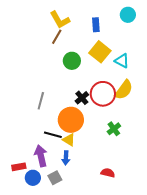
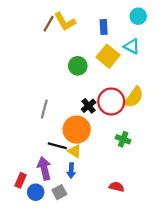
brown line: (57, 37) -> (49, 24), moved
cyan triangle: (122, 61) -> (132, 46), moved
green cross: (114, 129) -> (123, 139), turned -32
red rectangle: (19, 167) -> (21, 180), turned -56

